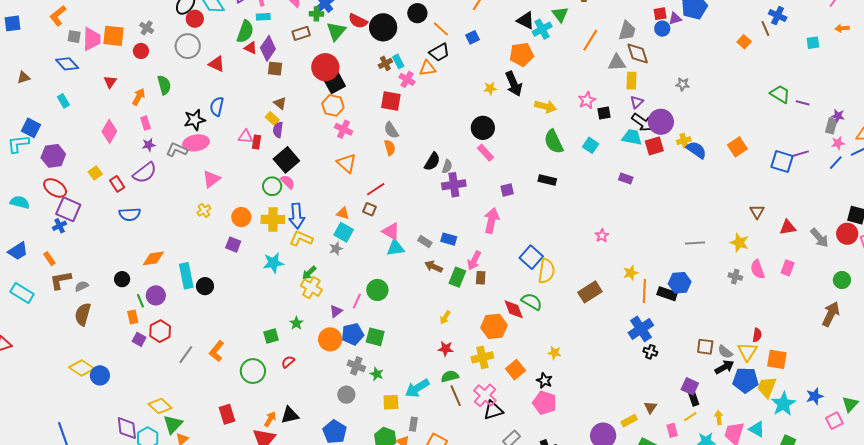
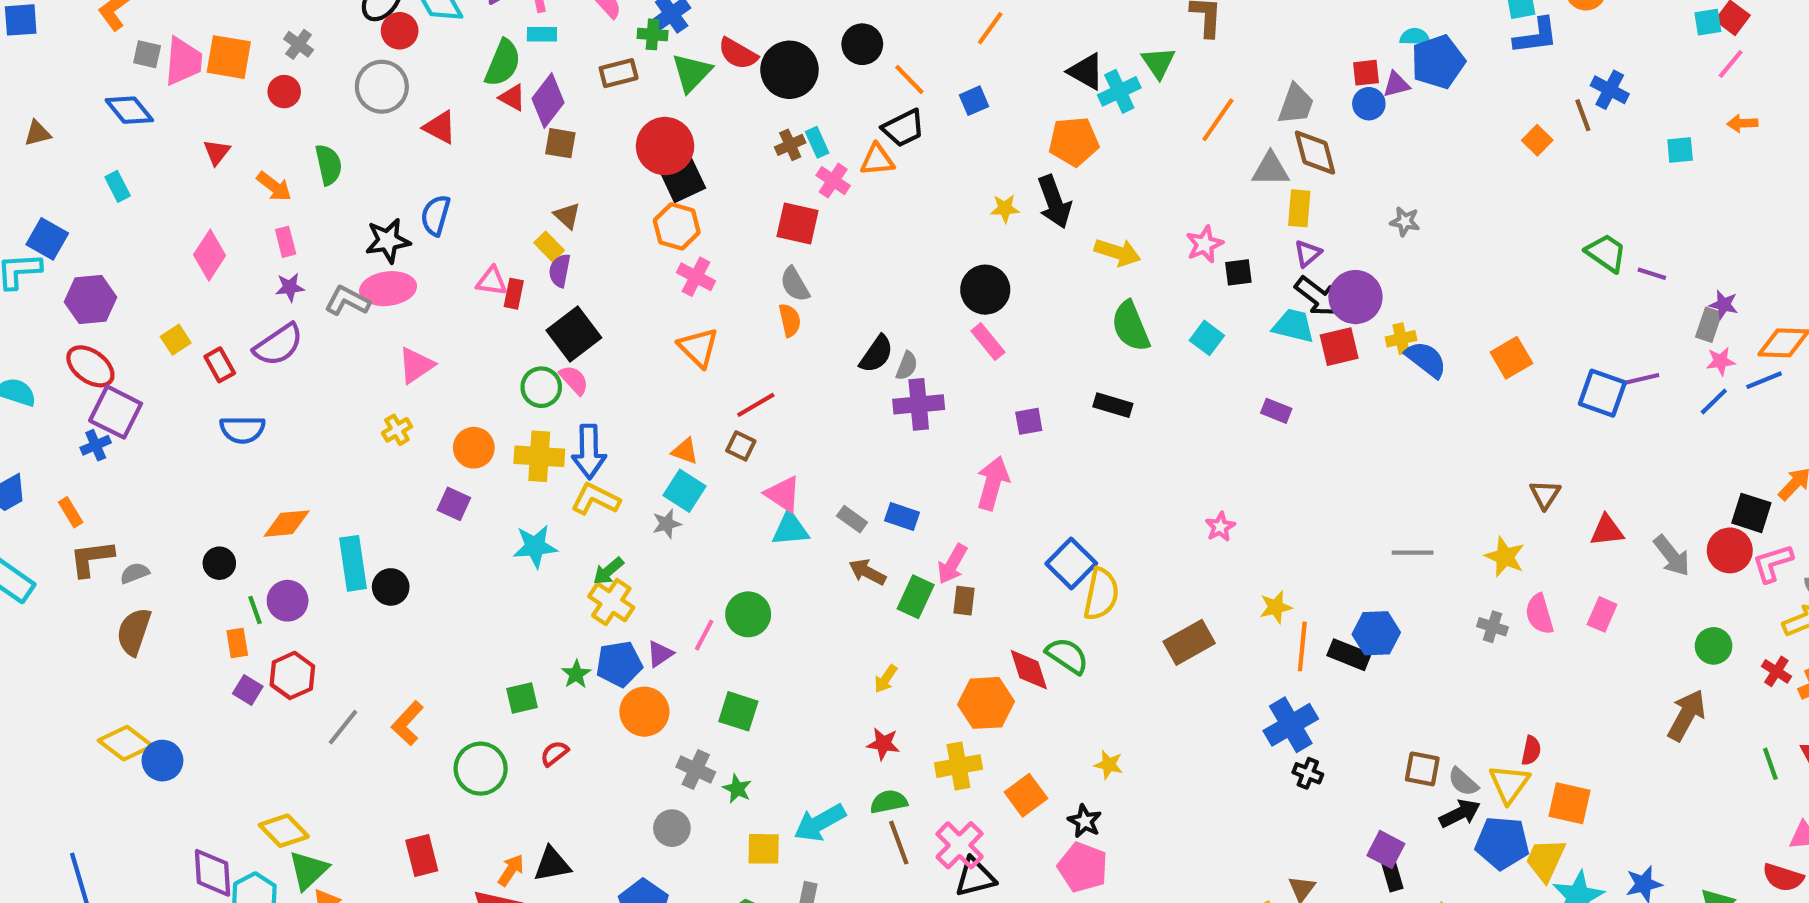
orange arrow: (139, 97) -> (274, 186), turned 96
blue pentagon: (353, 334) -> (619, 664), moved

